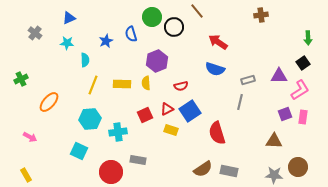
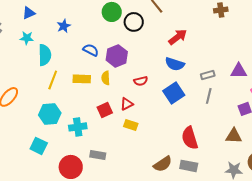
blue semicircle: (131, 34) -> (91, 50), moved, turned 133
blue star: (106, 41) -> (64, 26), moved
red arrow: (218, 42) -> (178, 37), turned 108
cyan semicircle: (85, 60) -> (45, 55), size x1.5
gray line: (240, 102) -> (209, 96), moved
blue square: (190, 111) -> (174, 93), moved
red semicircle: (217, 133) -> (190, 138), moved

